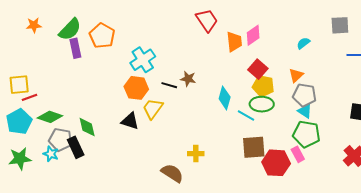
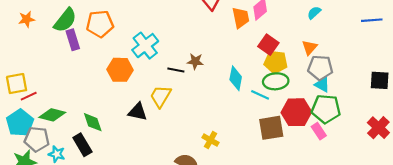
orange pentagon: (102, 36) -> (100, 24), turned -30
orange hexagon: (136, 88) -> (120, 70), moved
gray pentagon: (60, 140) -> (37, 139), moved
yellow cross: (196, 154) -> (210, 140), turned 35
red hexagon: (276, 163) -> (296, 112), moved

